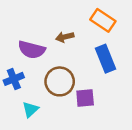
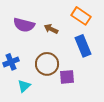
brown arrow: (65, 37) -> (51, 29), turned 40
purple semicircle: (32, 50) -> (24, 25), moved

